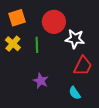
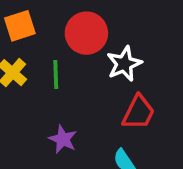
white star: (75, 39) -> (124, 64), turned -30

